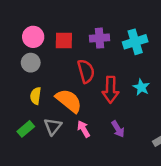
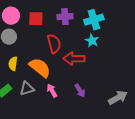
cyan star: (141, 87) -> (92, 41), moved
red arrow: (111, 90) -> (74, 59), turned 90
gray triangle: (53, 127) -> (27, 89), turned 35

